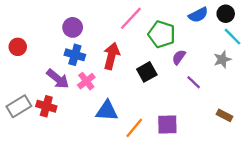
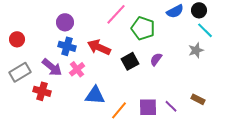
red arrow: (111, 56) -> (99, 47), turned -80
purple semicircle: (179, 57) -> (156, 59), moved
purple line: (194, 82) -> (171, 106), moved
gray rectangle: (19, 106) -> (20, 72), moved

